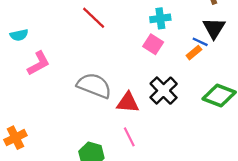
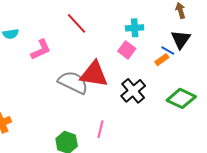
pink L-shape: (38, 63) -> (41, 50), moved
red triangle: (128, 103) -> (94, 74), moved, size x1.4
pink line: (129, 137) -> (100, 129), turned 36

